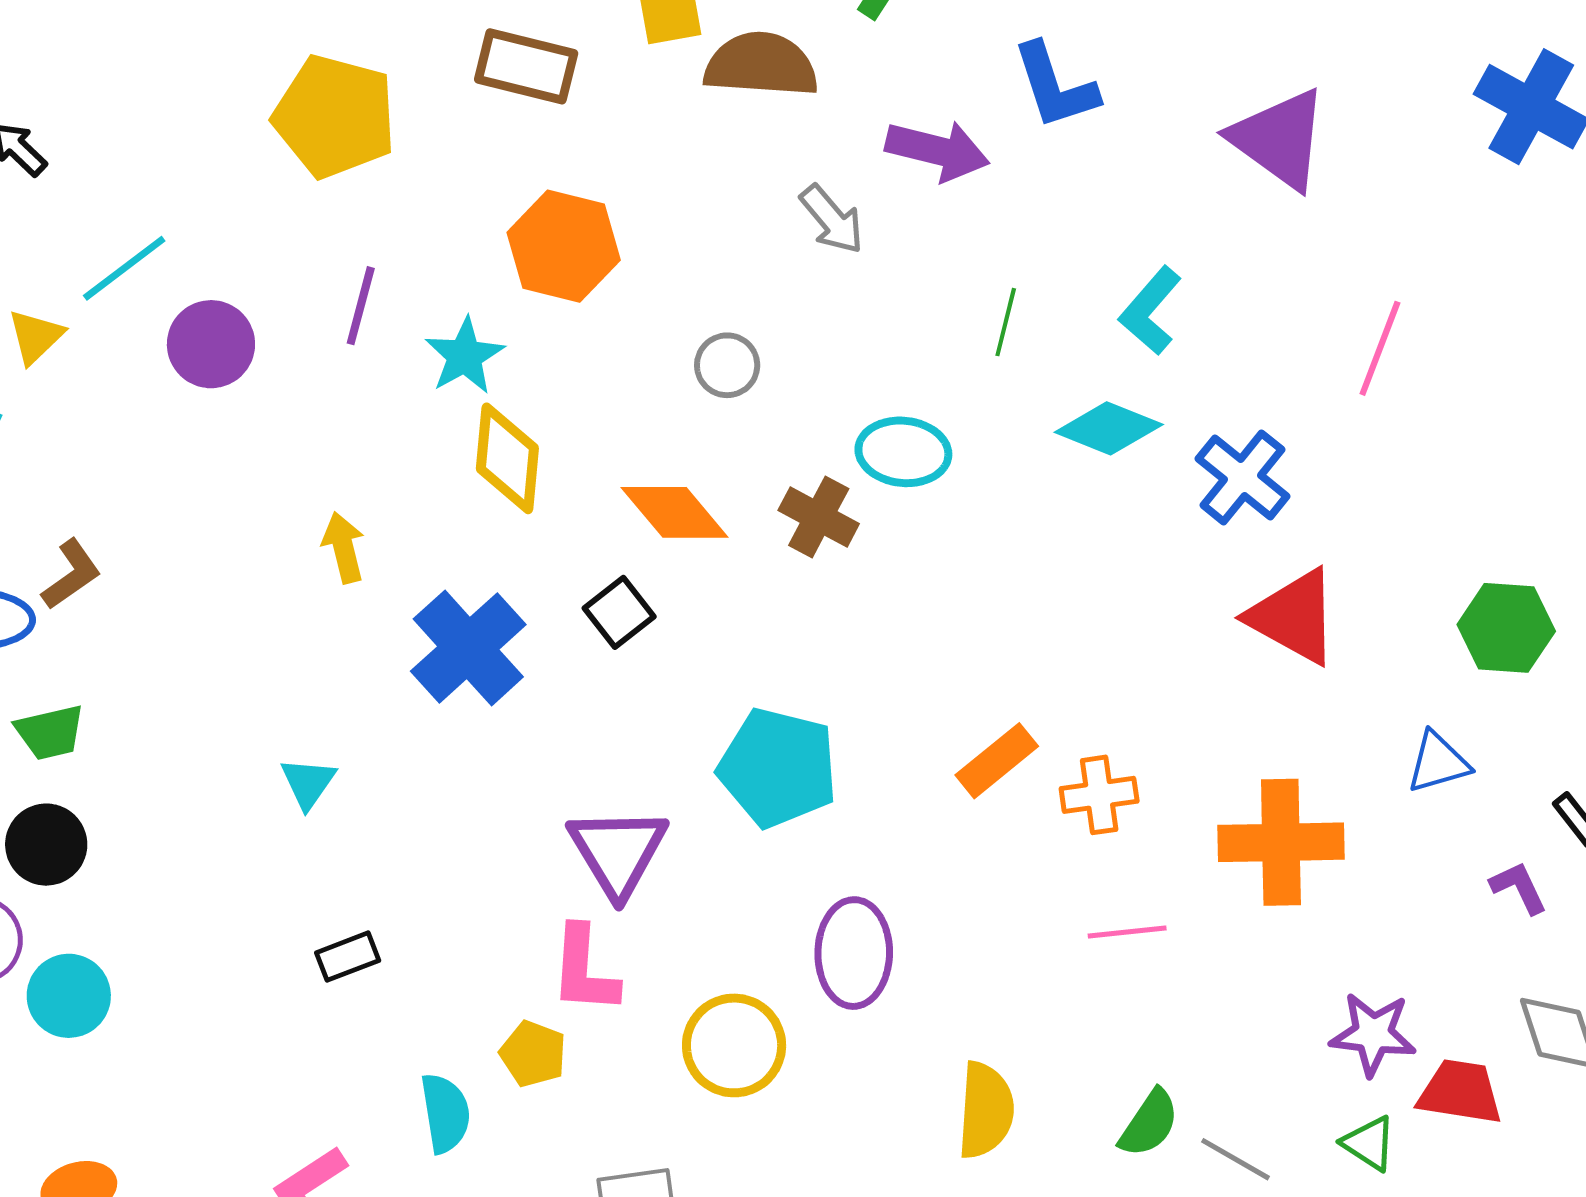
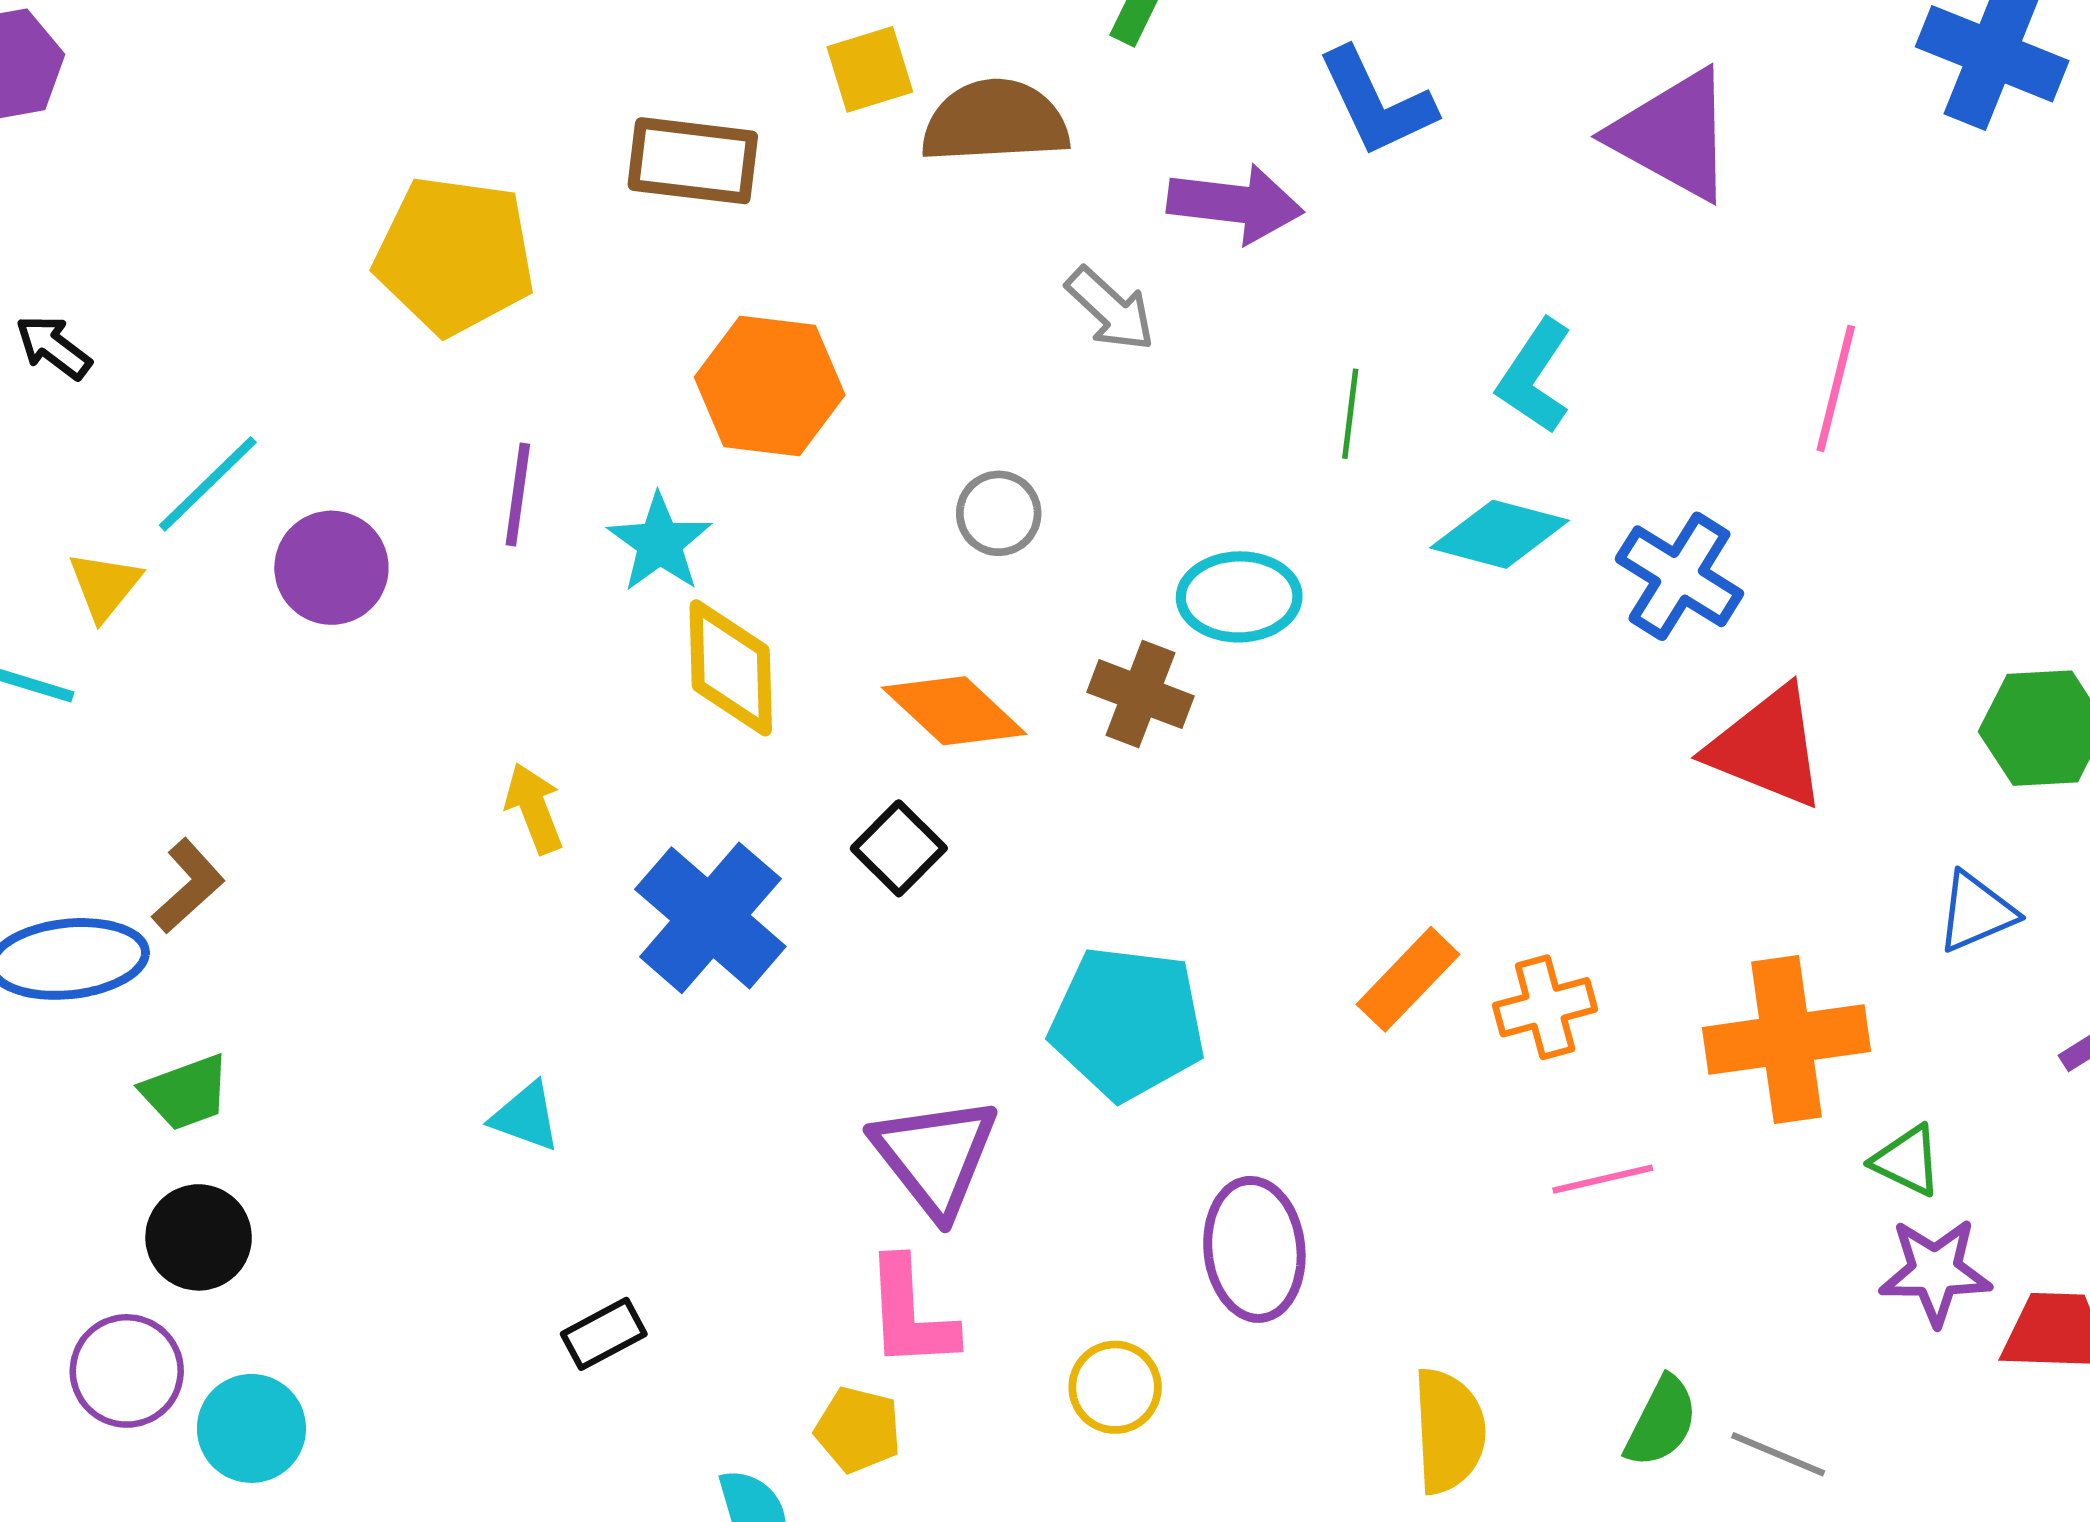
cyan triangle: (308, 783) -> (526, 1117), turned -38
yellow circle: (734, 1045) -> (1115, 1387), size x0.7
green triangle: (1369, 1143) -> (1907, 1161), moved

